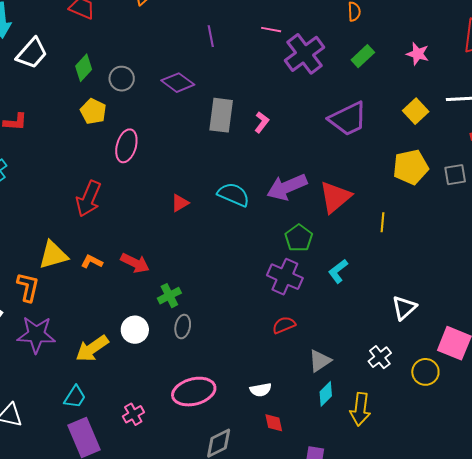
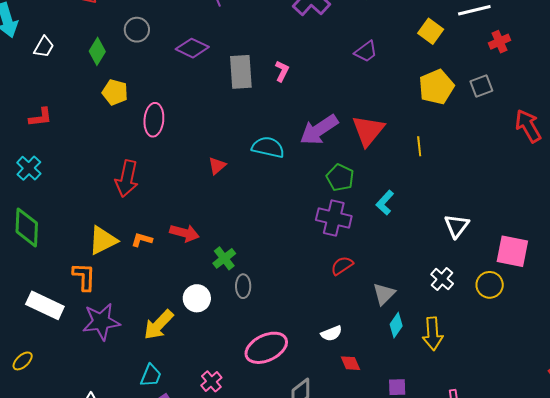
white trapezoid: (32, 53) -> (44, 47), size x0.7
gray circle: (122, 79) -> (137, 30), moved
purple trapezoid: (348, 119) -> (366, 52), size x0.6

